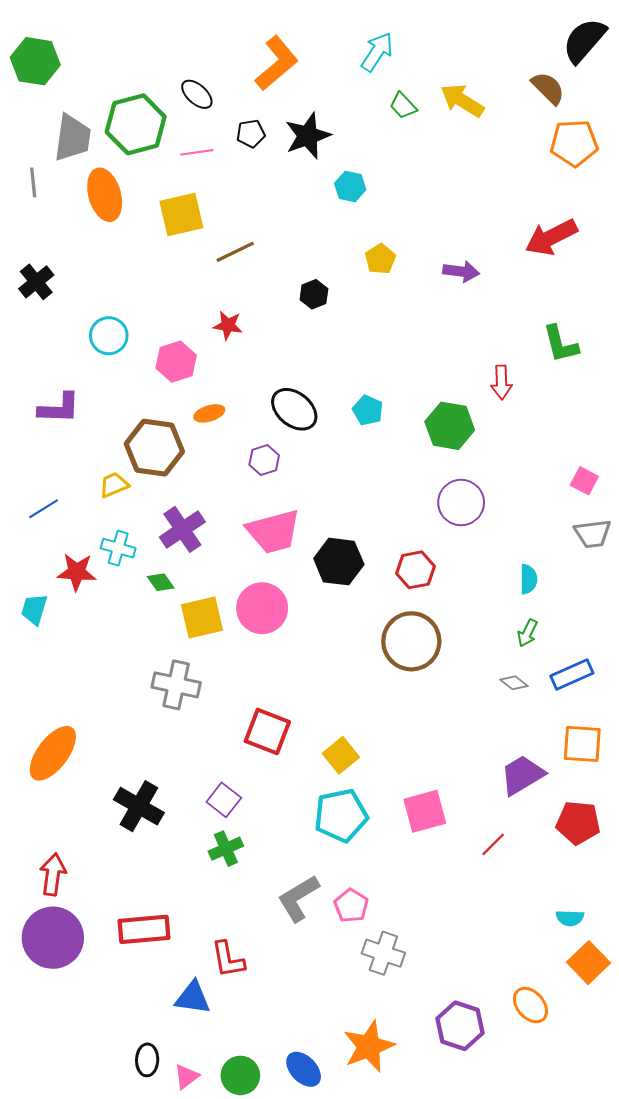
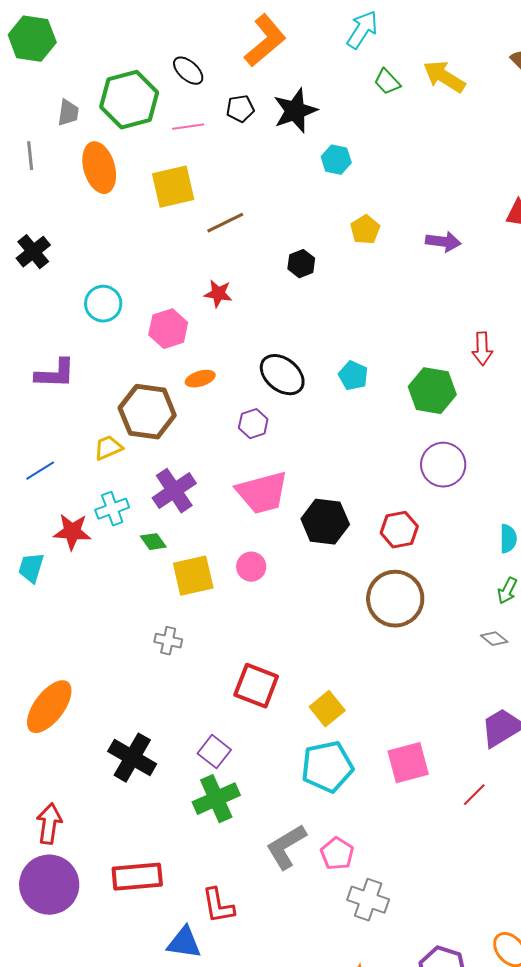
gray trapezoid: (73, 138) -> (68, 113), size x0.6
cyan cross: (118, 548) -> (112, 509), turned -36
pink circle: (262, 608) -> (251, 567), size x0.6
gray cross: (176, 685) -> (168, 641), size x0.6
green cross: (226, 849) -> (216, 799), size x1.4

